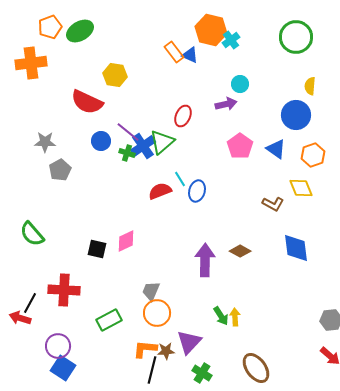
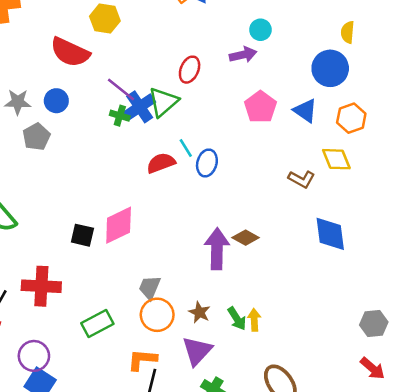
blue circle: (101, 141) -> (56, 101), moved
pink diamond: (126, 241) -> (119, 225), size x1.4
brown diamond: (240, 251) -> (246, 238), moved
brown star: (166, 351) -> (199, 312), moved, turned 30

